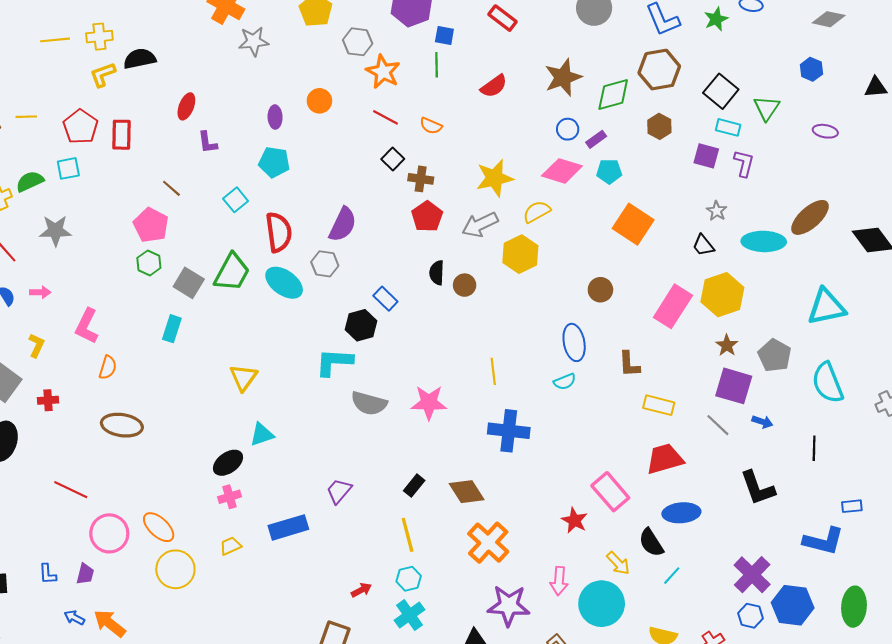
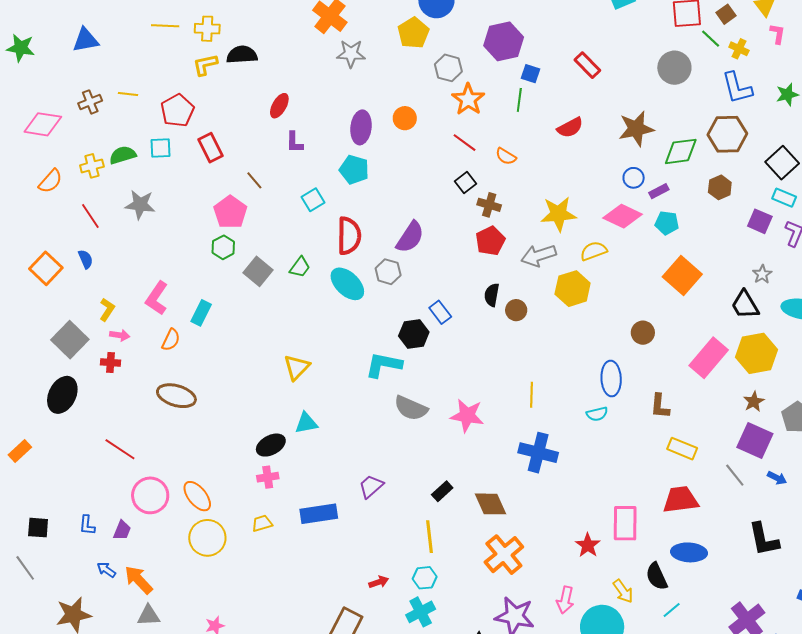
purple ellipse: (275, 117) -> (361, 127), size x1.5
red rectangle: (122, 135) -> (211, 148), moved, turned -36
black trapezoid: (703, 245) -> (745, 305), size x1.4
green trapezoid: (232, 272) -> (300, 267), size x0.6
pink arrow: (40, 292) -> (120, 335), moved
cyan rectangle: (172, 329) -> (201, 313), moved
pink rectangle: (610, 492) -> (625, 523), turned 33

